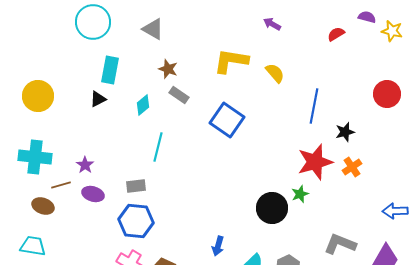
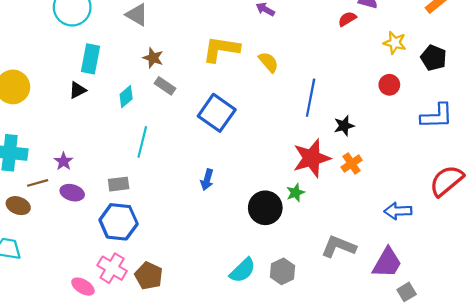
yellow star: (392, 31) -> (395, 43), moved
red semicircle: (336, 34) -> (347, 19), moved
red circle: (387, 94) -> (389, 85), size x0.7
blue arrow: (218, 246) -> (207, 180), moved

